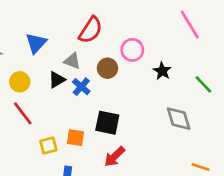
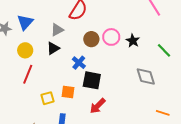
blue triangle: (36, 43) -> (25, 22), moved
pink circle: (132, 50) -> (111, 37), moved
gray triangle: (72, 61) -> (57, 30), moved, turned -48
blue cross: (81, 87) -> (79, 63), moved
red line: (23, 113) -> (28, 74), turned 60

